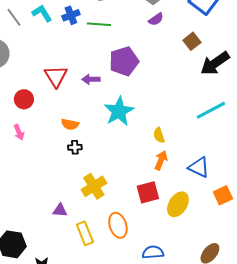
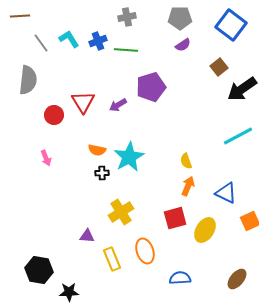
purple arrow: (91, 79) -> (118, 105), turned -30
red circle: (24, 99) -> (54, 115), moved
cyan star: (119, 111) -> (129, 157), moved

